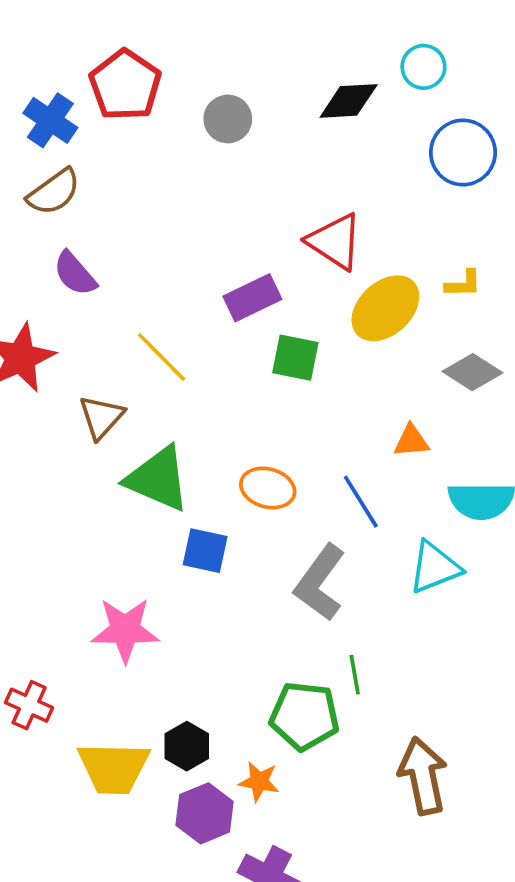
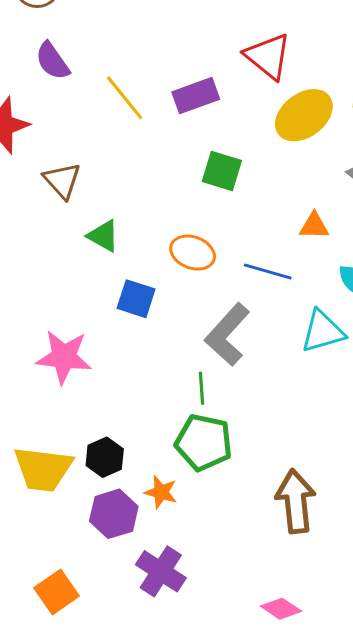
yellow line: (162, 357) -> (125, 98), moved
green square: (295, 358) -> (222, 171), moved
brown triangle: (101, 417) -> (62, 181), turned -30
green triangle: (158, 479) -> (103, 236), size x0.6
blue line: (361, 502) -> (268, 272), turned -48
green line: (355, 675) -> (201, 388), moved

